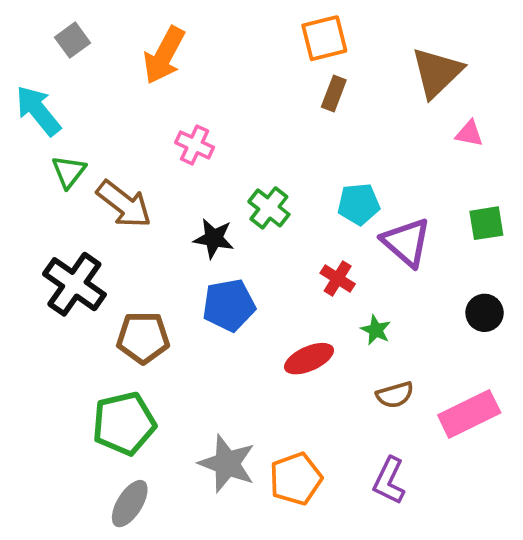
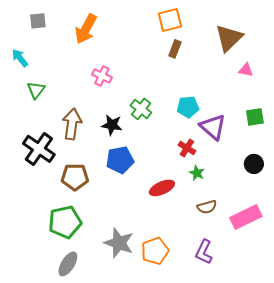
gray square: (72, 40) -> (38, 21), turned 30
cyan arrow: (38, 111) -> (20, 58), size x0.7
brown arrow: (124, 204) -> (72, 124), moved, turned -120
red cross: (338, 278) -> (187, 148), moved

